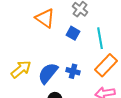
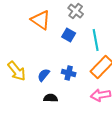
yellow arrow: (21, 69) -> (17, 71), turned 90
blue semicircle: (48, 73) -> (44, 75), size x0.6

